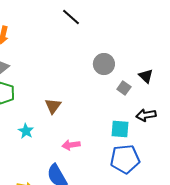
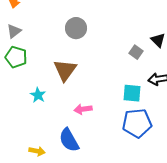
gray circle: (104, 64) -> (76, 28), moved
brown triangle: (53, 106) -> (65, 70), size x1.4

